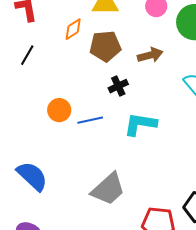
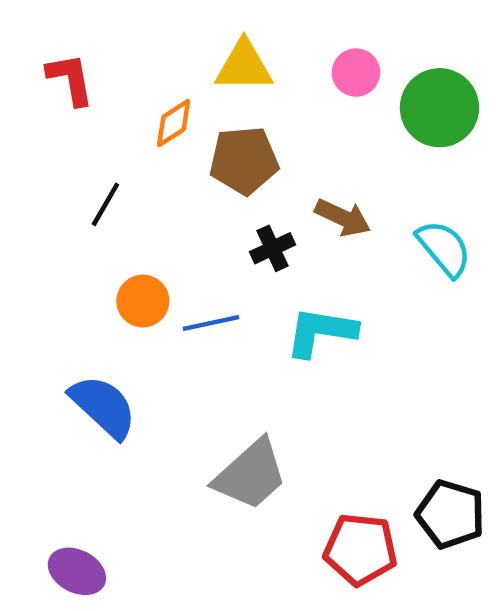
black line: (27, 55) -> (105, 204), moved
brown arrow: (150, 55) -> (343, 218), moved, turned 40
blue semicircle: (32, 176) -> (103, 407), moved

